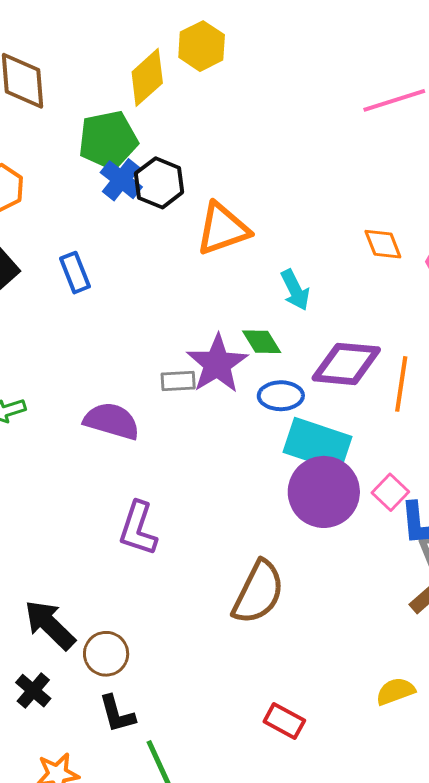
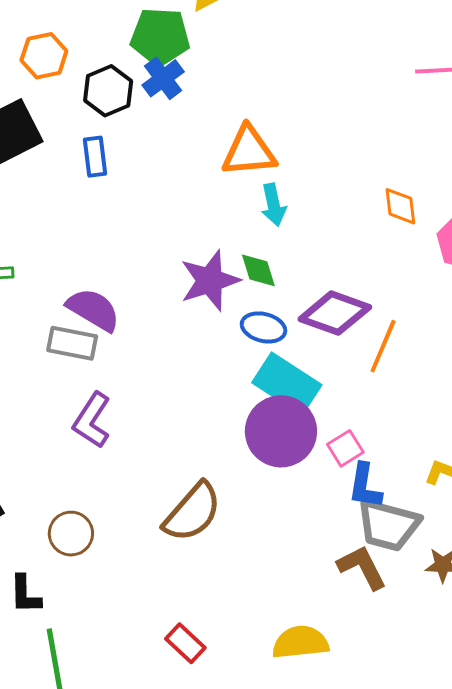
black hexagon: (159, 183) -> (108, 91), moved
cyan arrow: (295, 290) -> (274, 205), moved
gray rectangle: (178, 381) -> (72, 343), moved, size x1.4
brown circle: (106, 654) -> (71, 534), moved
yellow semicircle: (395, 691) -> (300, 642), size x1.4

